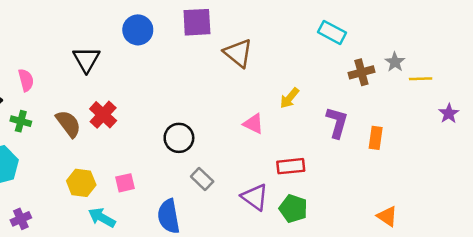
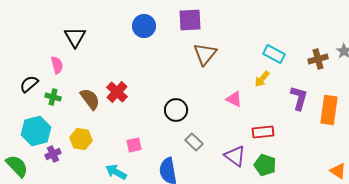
cyan rectangle: (332, 32) -> (274, 54), moved
brown triangle: (238, 53) -> (205, 54), moved, turned 30
black triangle: (86, 59) -> (75, 37), moved
orange rectangle: (376, 138) -> (329, 110), size x1.6
yellow hexagon: (81, 183) -> (81, 139), moved
purple cross: (21, 219) -> (53, 154), moved

